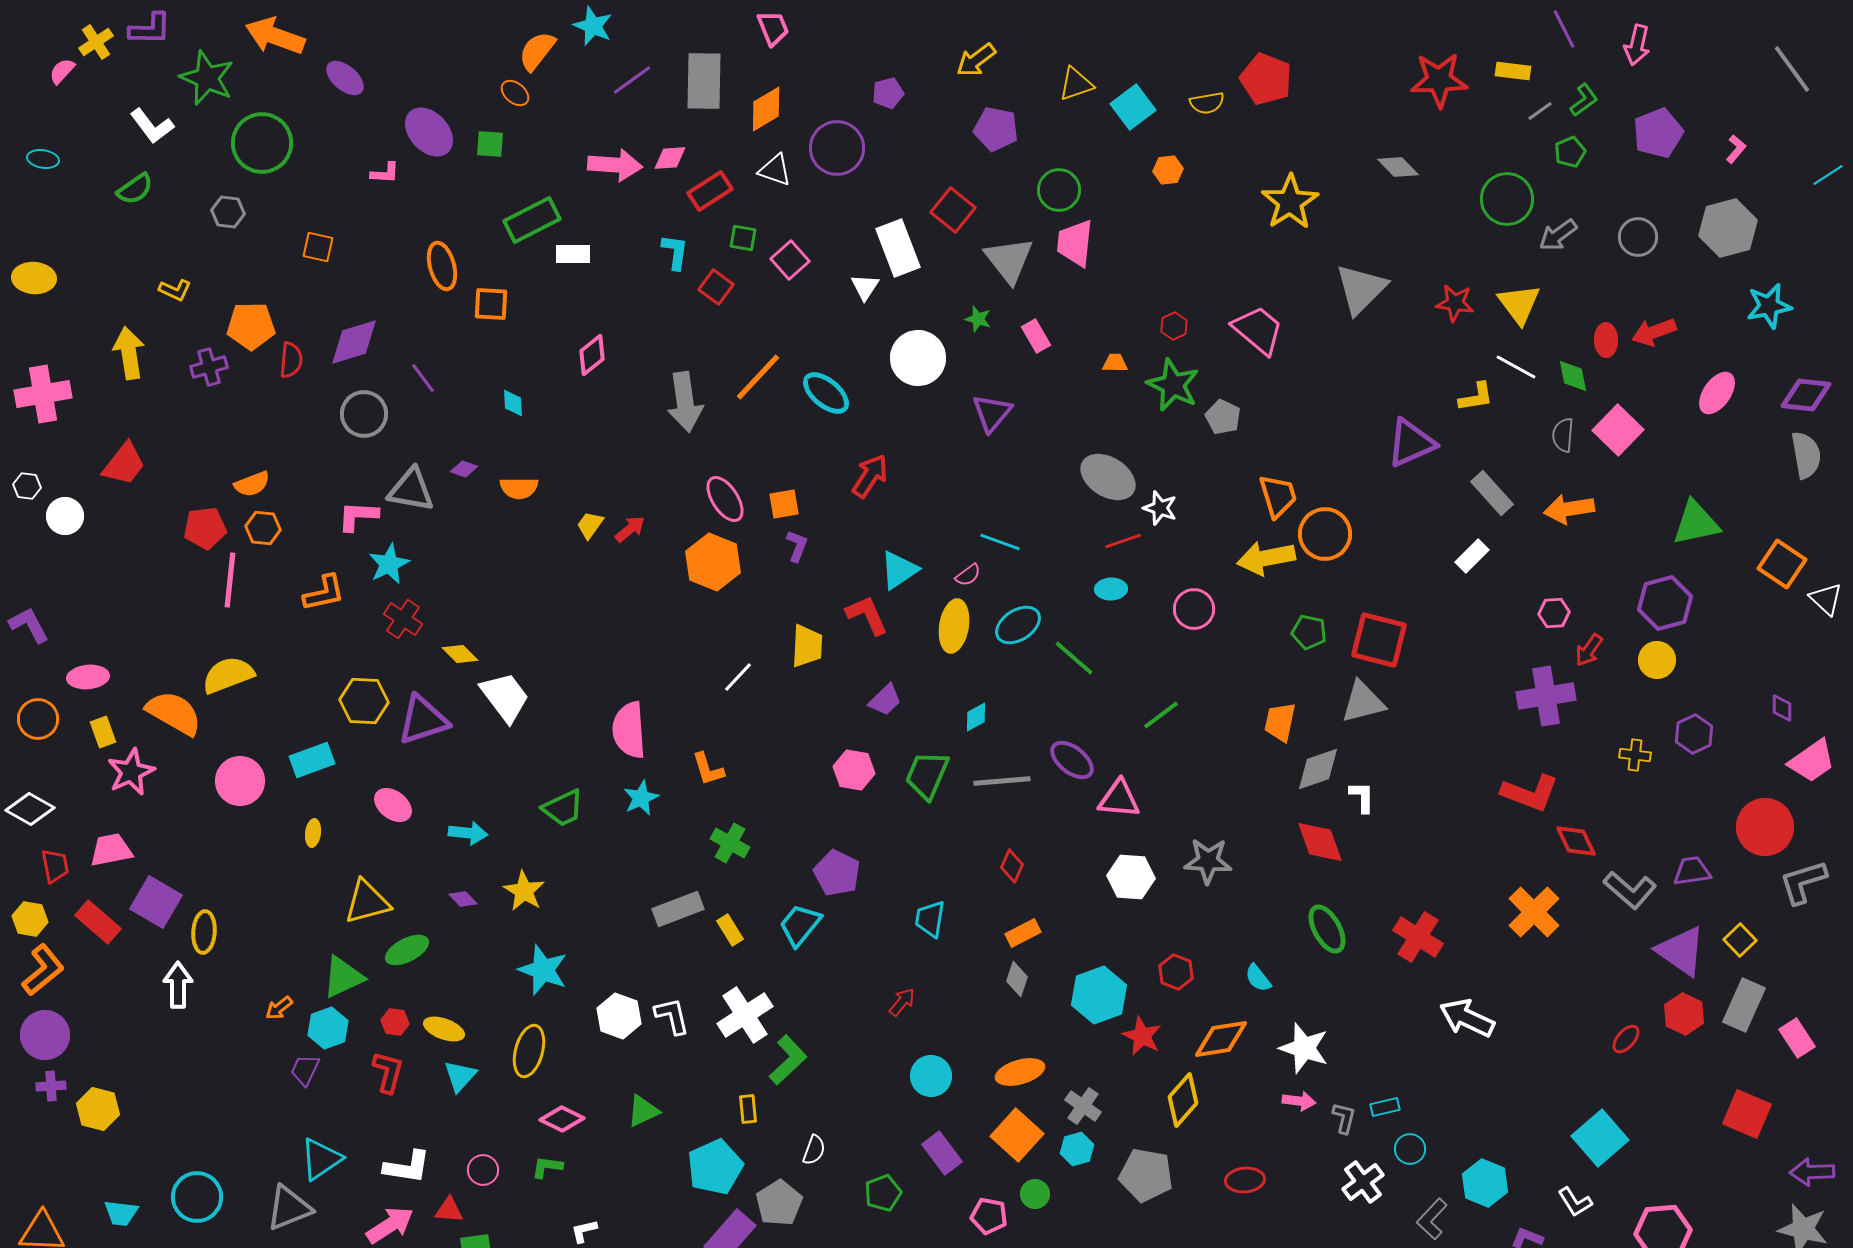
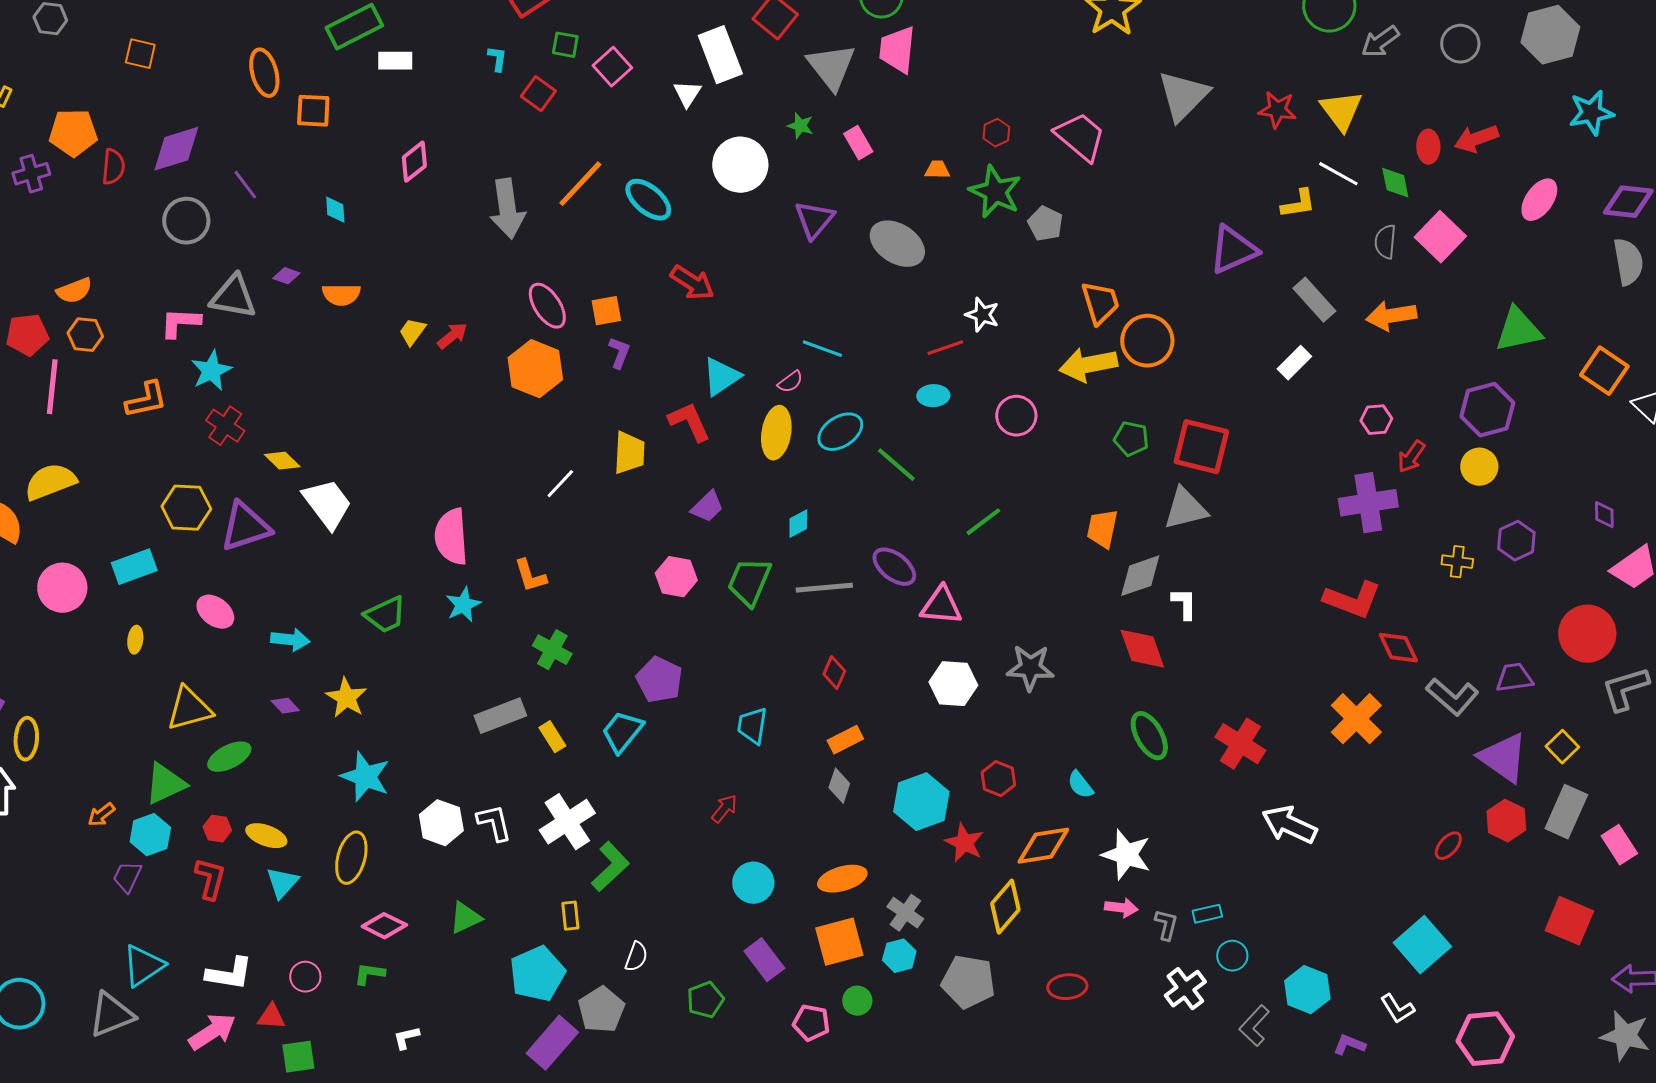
cyan L-shape: (675, 252) -> (497, 59), size x0.7
red arrow: (870, 476) -> (692, 283), turned 90
gray ellipse: (1108, 477) -> (897, 244), moved
orange square: (1017, 1135) -> (839, 942), turned 33

